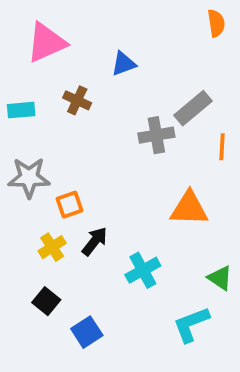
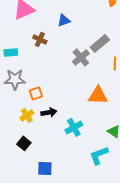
cyan rectangle: (21, 110) -> (11, 52), moved
gray cross: (156, 135) -> (81, 57), turned -30
black arrow: (95, 241) -> (49, 112), turned 42
blue square: (87, 332) -> (45, 168), moved, turned 35

